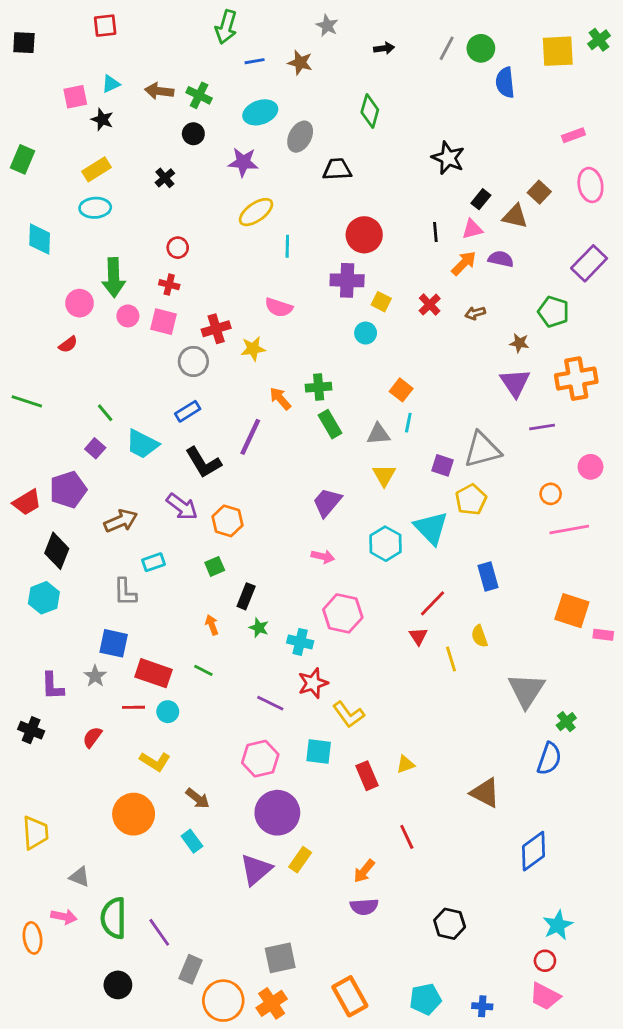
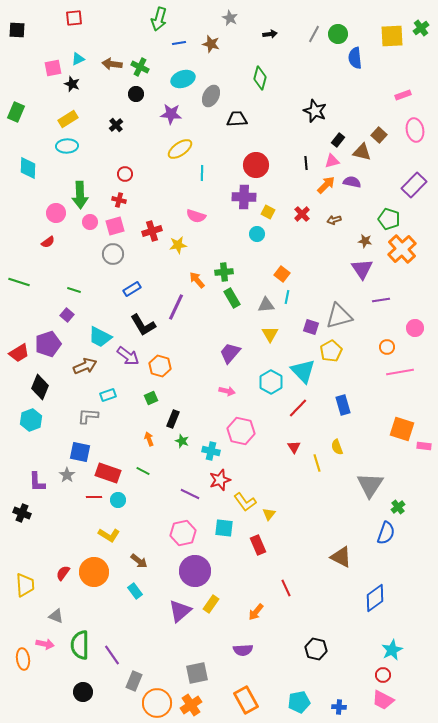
pink square: (163, 322) -> (115, 226), turned -30
gray circle: (193, 361) -> (113, 254), moved
orange cross: (576, 379) -> (402, 249), moved, turned -32
green line: (105, 413) -> (74, 290), turned -32
cyan trapezoid: (142, 444) -> (100, 337), moved
gray L-shape: (125, 592) -> (88, 416), turned 95
red line: (432, 603) -> (298, 408), moved
red semicircle: (92, 737) -> (63, 573), moved
yellow triangle: (405, 764) -> (269, 514), moved, turned -32
purple semicircle: (364, 907) -> (243, 650), moved

